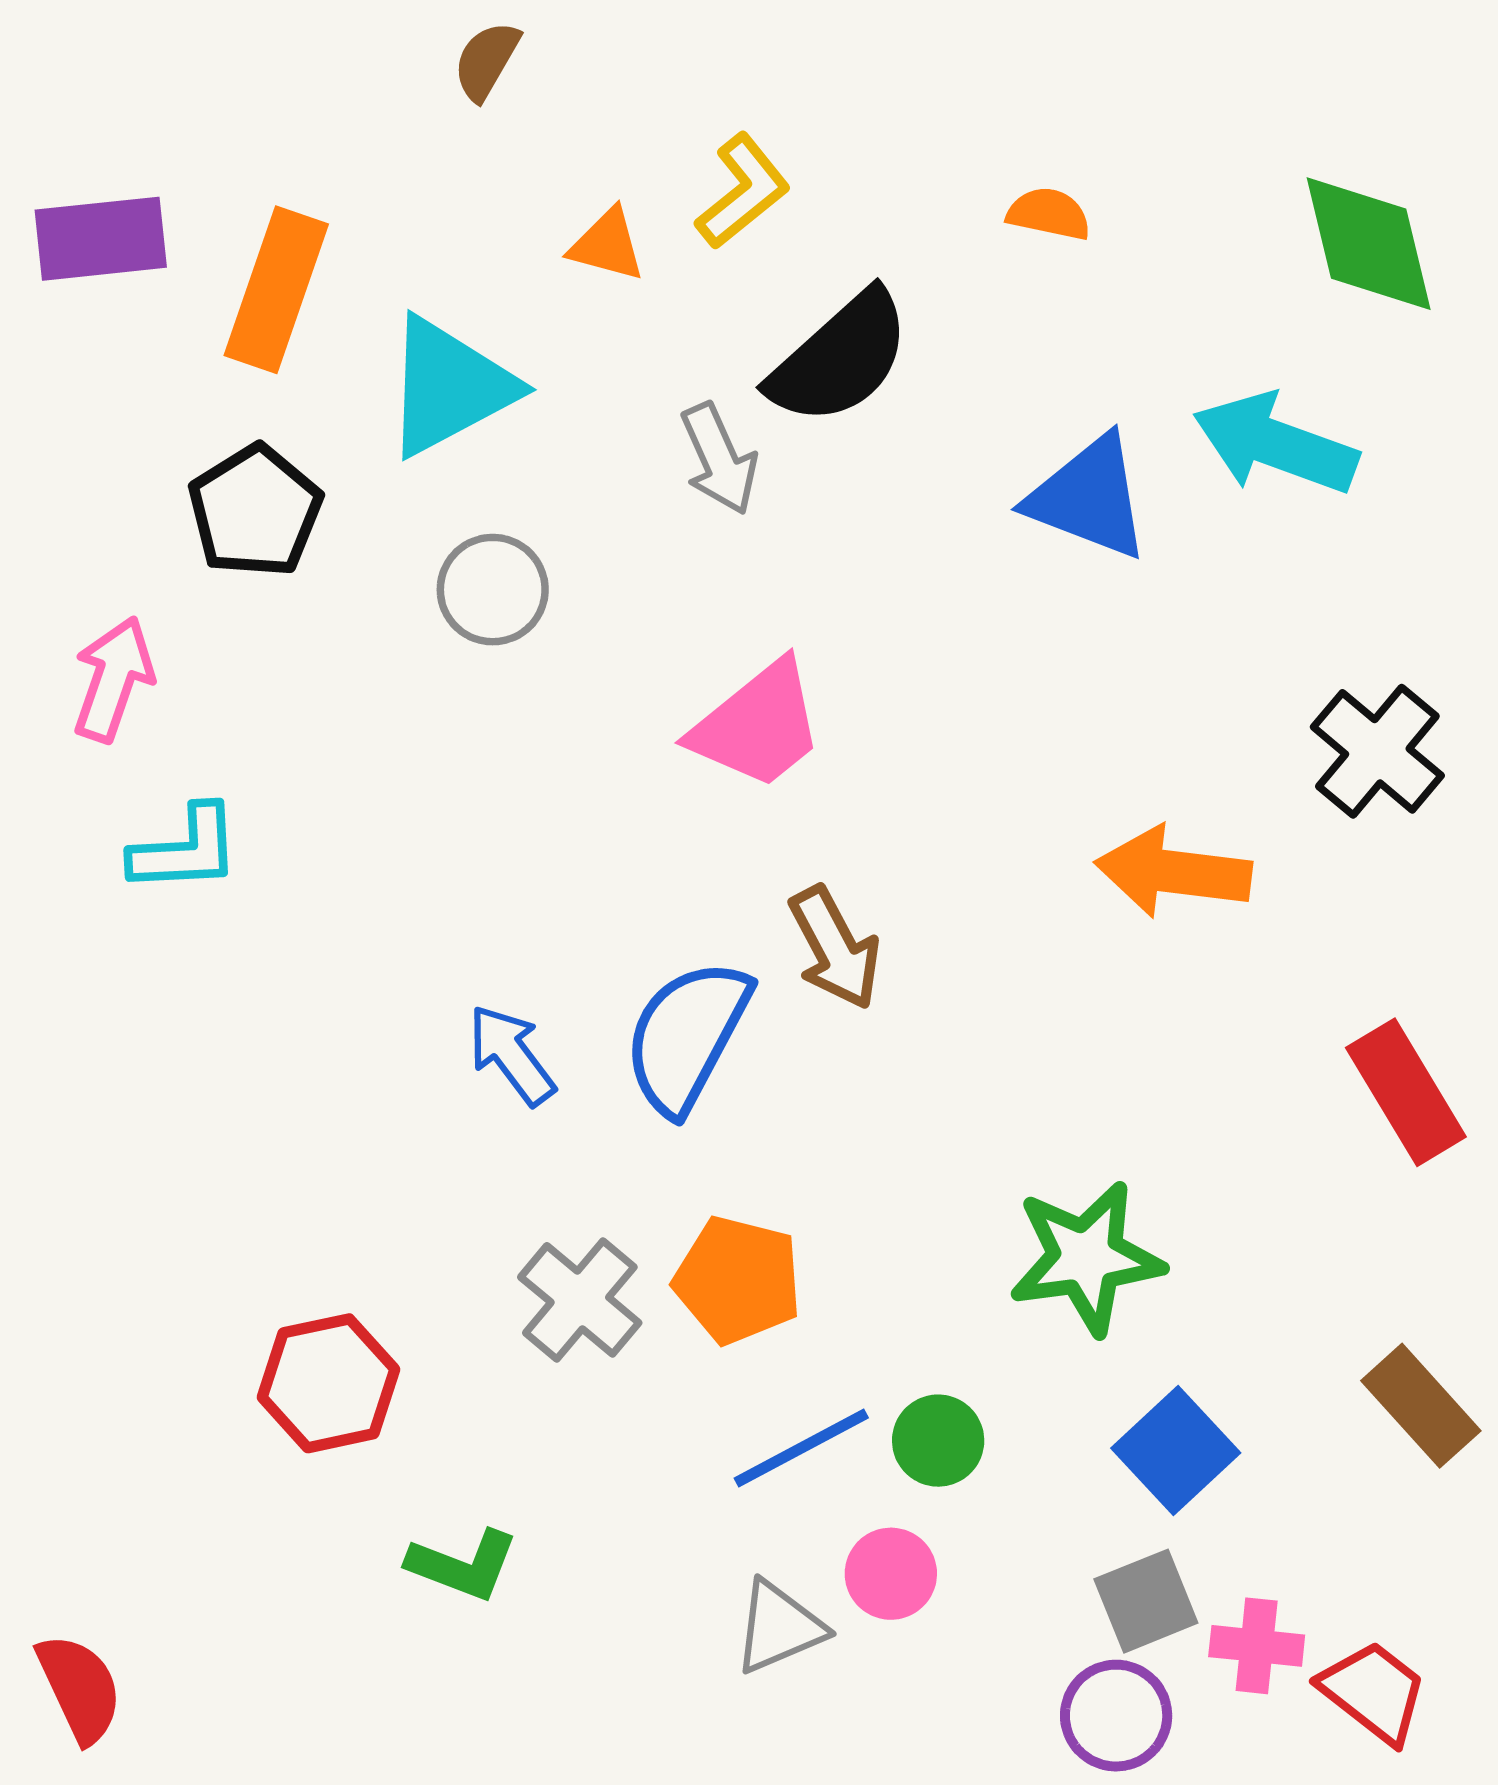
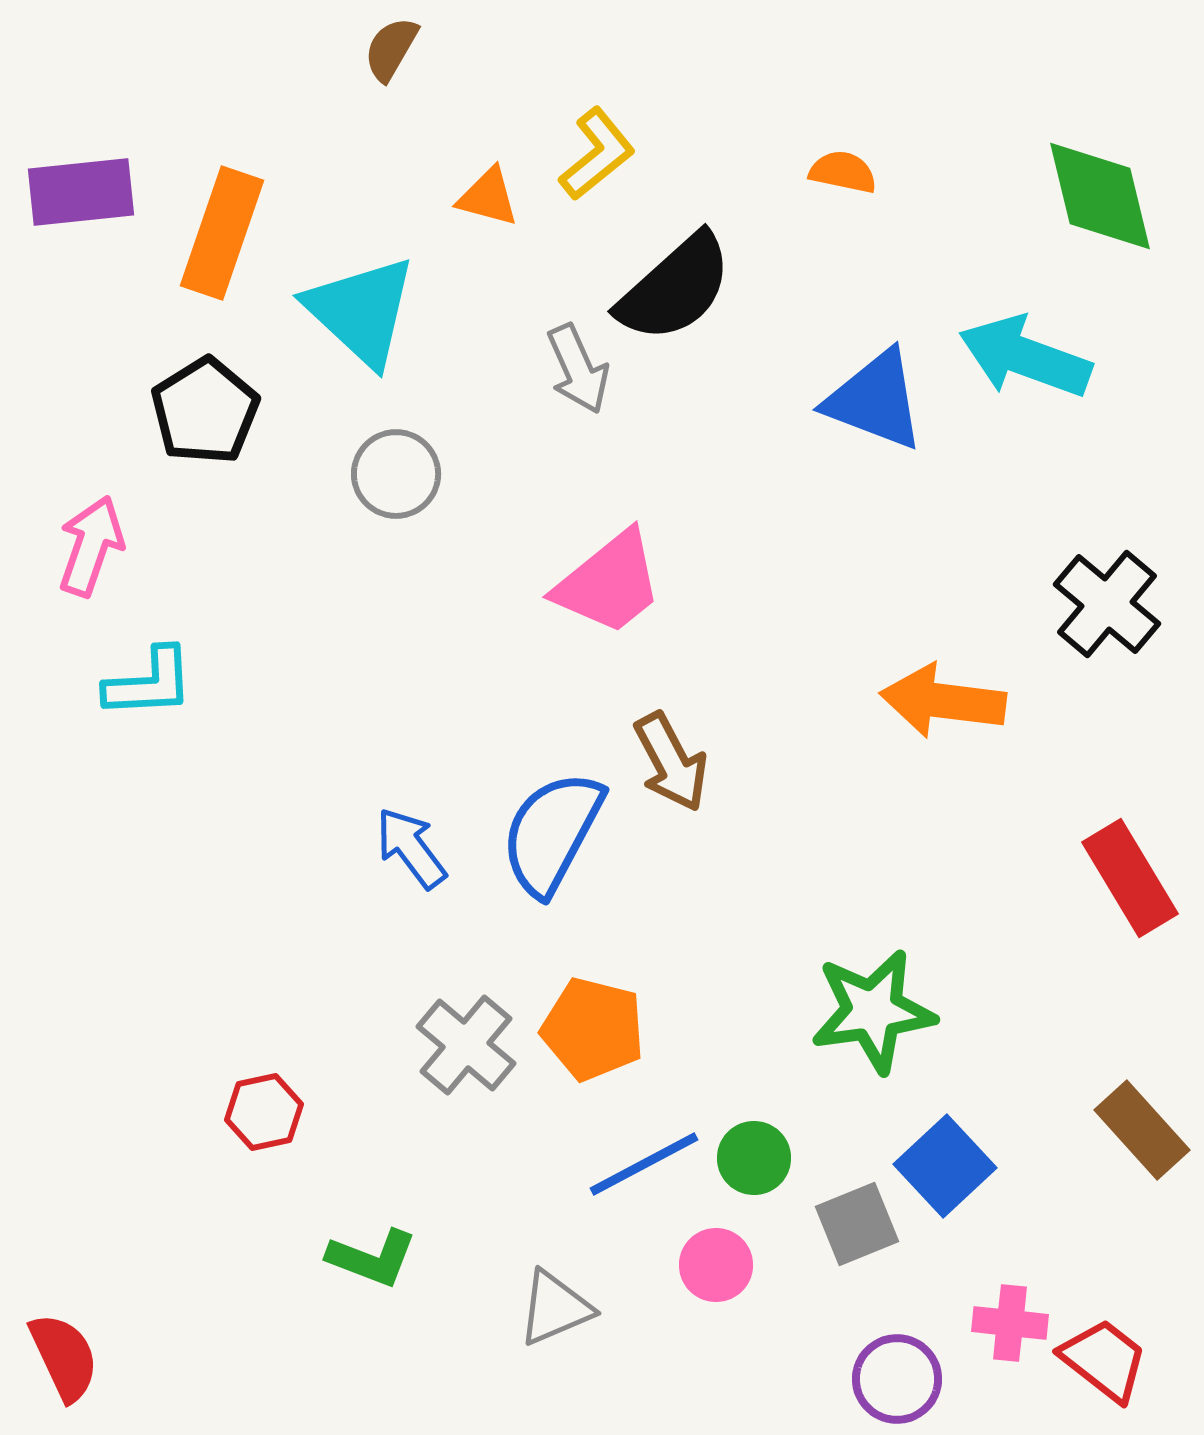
cyan triangle: (449, 387) -> (361, 311), turned -49
red hexagon: (328, 1383) -> (264, 1112), size x0.7
gray square: (1146, 1601) -> (857, 1224), moved
gray triangle: (779, 1627) -> (555, 1308), moved

